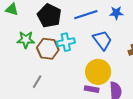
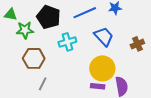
green star: (26, 40) -> (25, 30), moved
brown hexagon: (48, 49) -> (34, 58), moved

